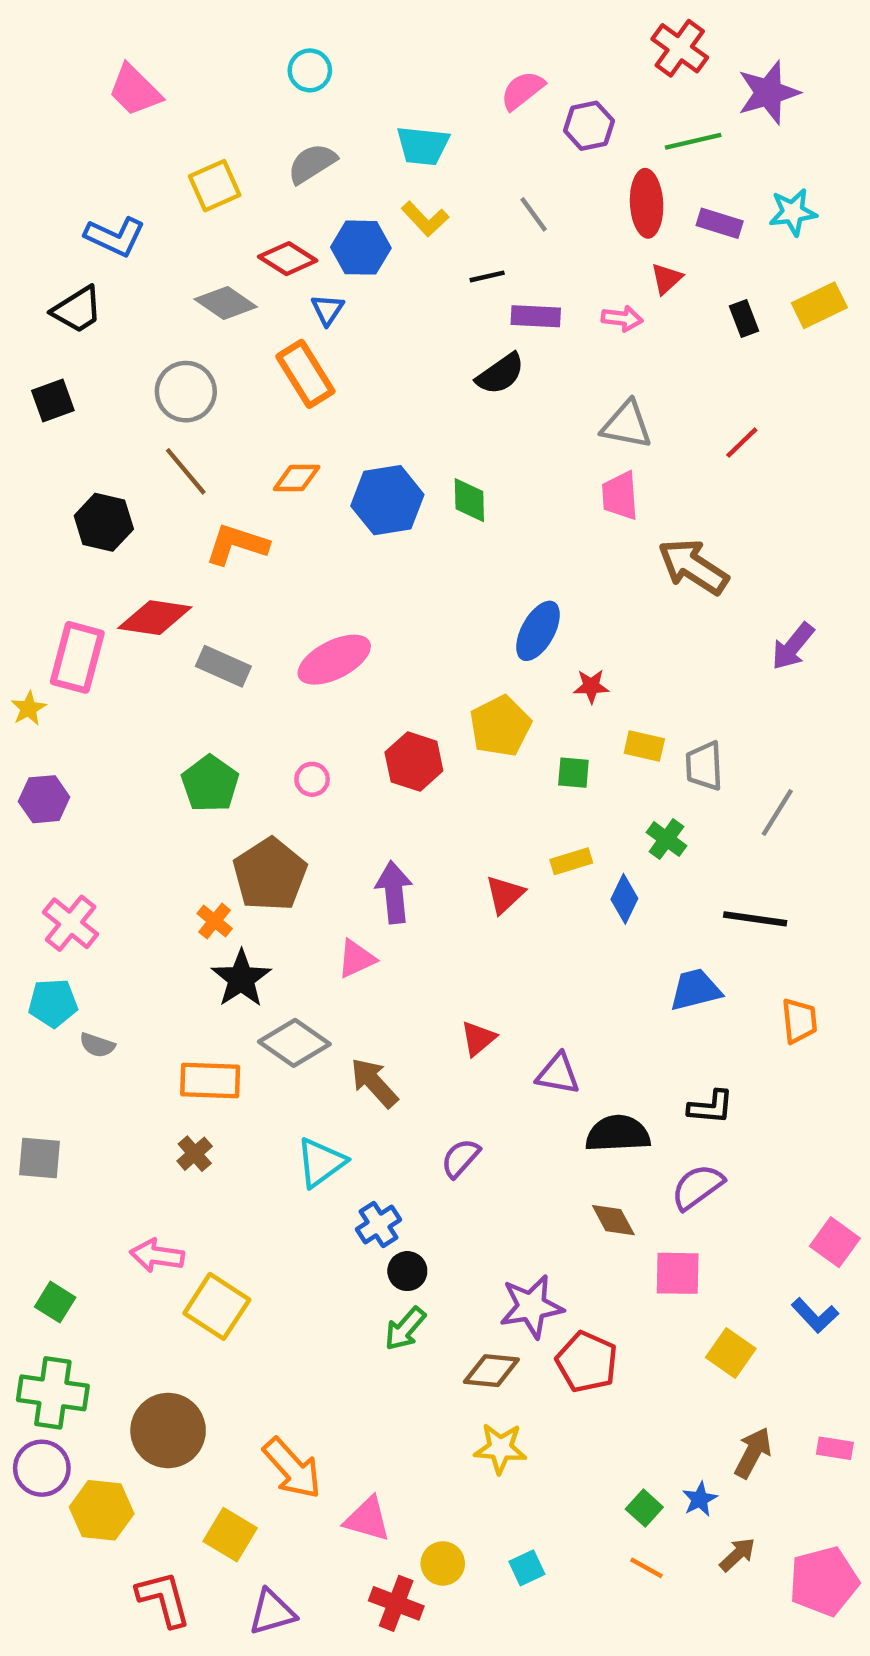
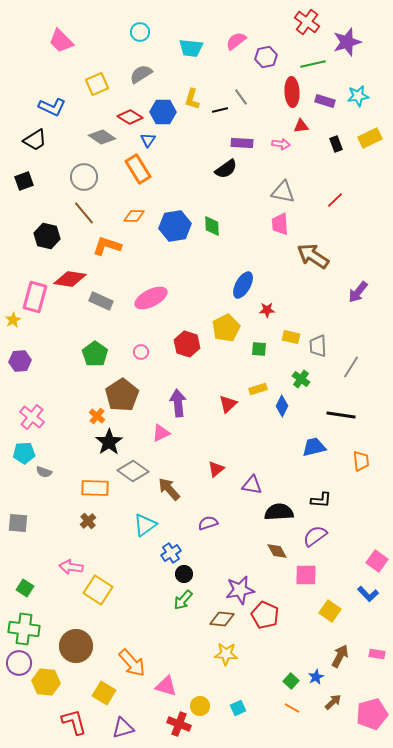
cyan trapezoid: (423, 146) -> (191, 48), moved
yellow L-shape: (425, 219) -> (192, 99), turned 60
black line: (487, 276) -> (220, 110), moved
red triangle: (666, 279) -> (301, 126), turned 35
purple semicircle: (460, 1158) -> (208, 523), turned 30

